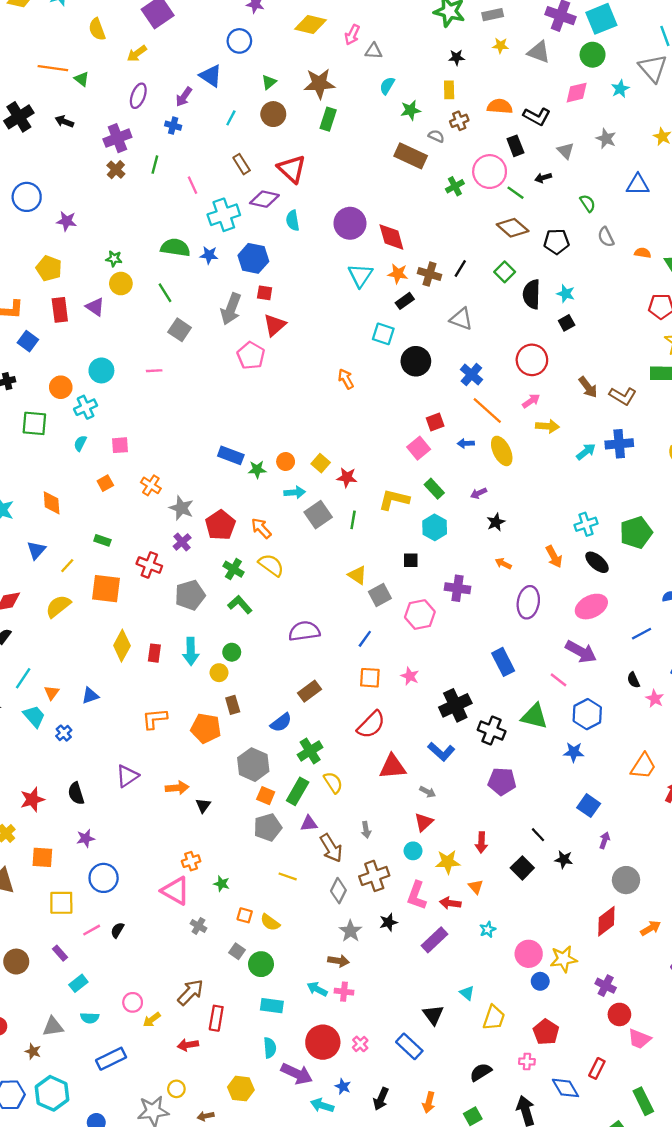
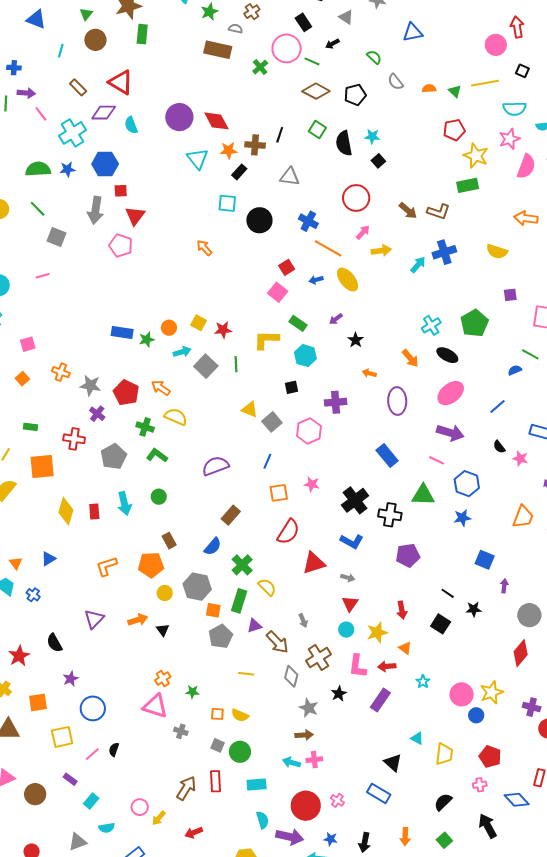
purple arrow: (184, 97) -> (26, 93), moved, turned -108
yellow circle: (219, 673) -> (165, 593), moved
red rectangle: (216, 1018) -> (215, 781), moved

